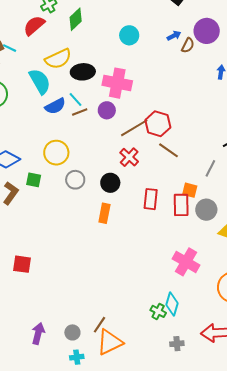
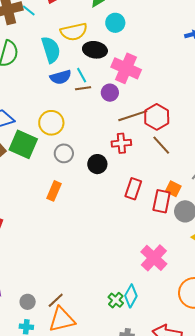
cyan circle: (129, 35) -> (115, 23), moved
red cross: (129, 157) -> (121, 143), turned 30
green square: (34, 180) -> (23, 144), size x1.8
orange rectangle: (104, 213) -> (54, 191), moved

